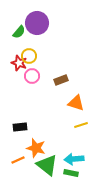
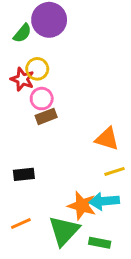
brown rectangle: (61, 80) -> (46, 116), moved
orange star: (36, 148) -> (82, 206), moved
cyan arrow: (74, 159) -> (104, 201), moved
green triangle: (47, 165) -> (64, 231), turned 35

